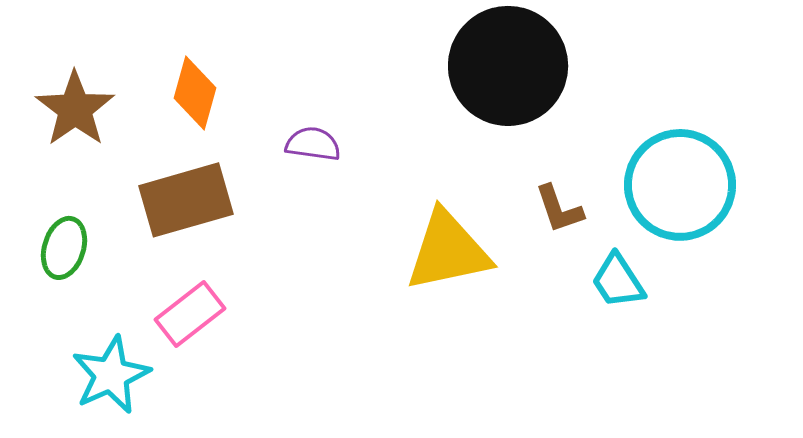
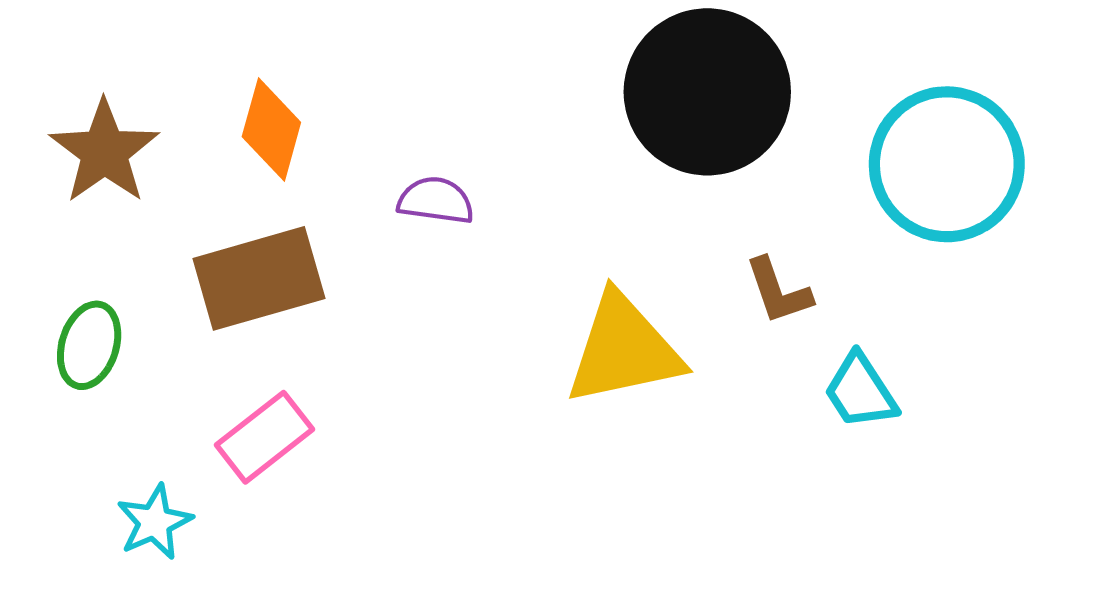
cyan circle: (680, 185) -> (947, 164), moved
cyan star: (111, 375) -> (155, 522), size x0.7

